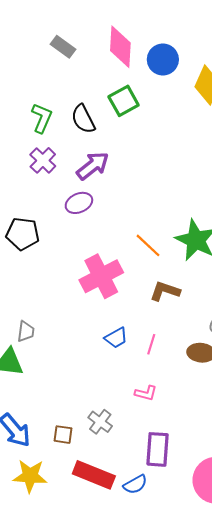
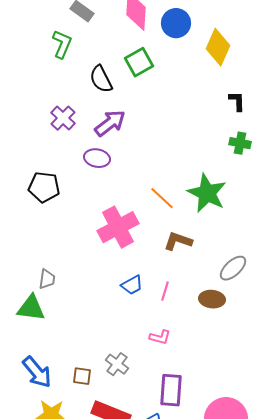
green L-shape: (42, 118) -> (62, 44), moved
purple ellipse: (79, 203) -> (97, 158), turned 35

